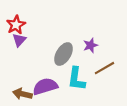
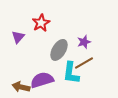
red star: (16, 25) -> (41, 23), moved
brown line: (105, 68) -> (84, 63), moved

